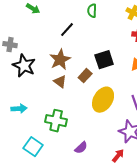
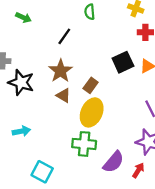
black square: (104, 60) -> (123, 62), moved
yellow ellipse: (103, 100) -> (92, 112), moved
green cross: (56, 121) -> (84, 144), moved
purple semicircle: (81, 148) -> (113, 162), moved, size x1.5

